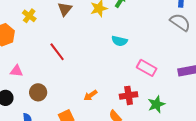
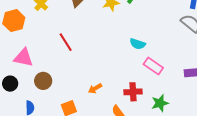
cyan semicircle: (119, 41) -> (138, 44), moved
pink triangle: (16, 71) -> (23, 58), size x1.5

